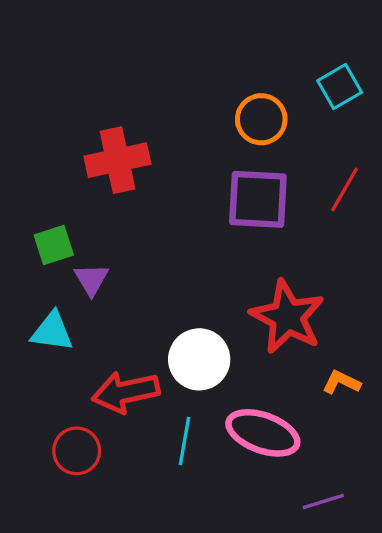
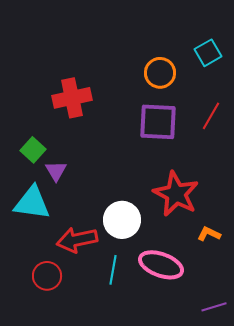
green square: (54, 245) -> (33, 150), turned -30
cyan triangle: (52, 332) -> (32, 203), size x1.4
purple line: (323, 502) -> (214, 307), moved

